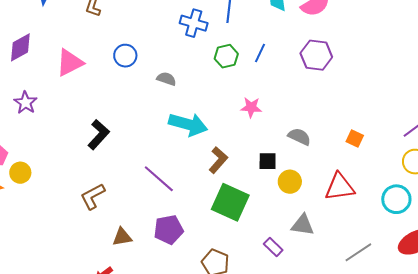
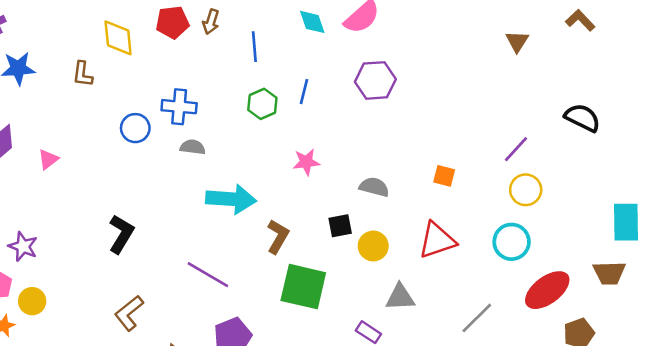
blue cross: (194, 23) -> (179, 107), moved
pink triangle: (70, 63) -> (48, 159), moved, size x0.6
purple star: (25, 103) -> (23, 246), moved

